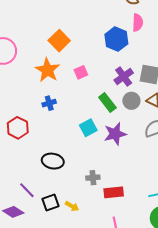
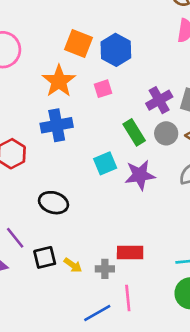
blue hexagon: (116, 39) -> (116, 50), moved
orange square: (59, 41) -> (78, 44), turned -30
blue cross: (49, 103) -> (57, 125), size x1.6
gray cross: (93, 178) -> (105, 269), moved

